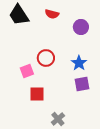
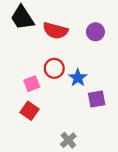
red semicircle: (52, 14) -> (55, 31), moved, size x1.5
blue star: (79, 63) -> (78, 78), moved
red square: (37, 94) -> (29, 111), moved, turned 35

